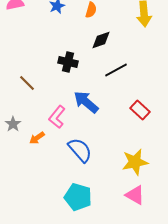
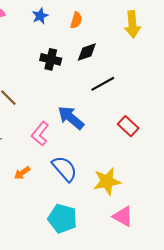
black cross: (68, 62) -> (51, 59), moved
orange arrow: (37, 138) -> (22, 173), moved
yellow star: (135, 162) -> (107, 181), moved

